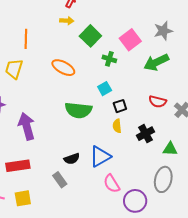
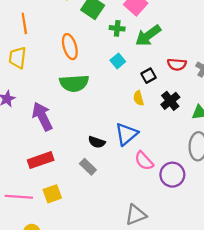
green arrow: (156, 62) -> (148, 35), moved
orange ellipse: (63, 68) -> (70, 47), turned 55
black square: (120, 106) -> (148, 76), moved
green semicircle: (78, 110) -> (74, 83), moved
black semicircle: (72, 159) -> (97, 142), turned 49

